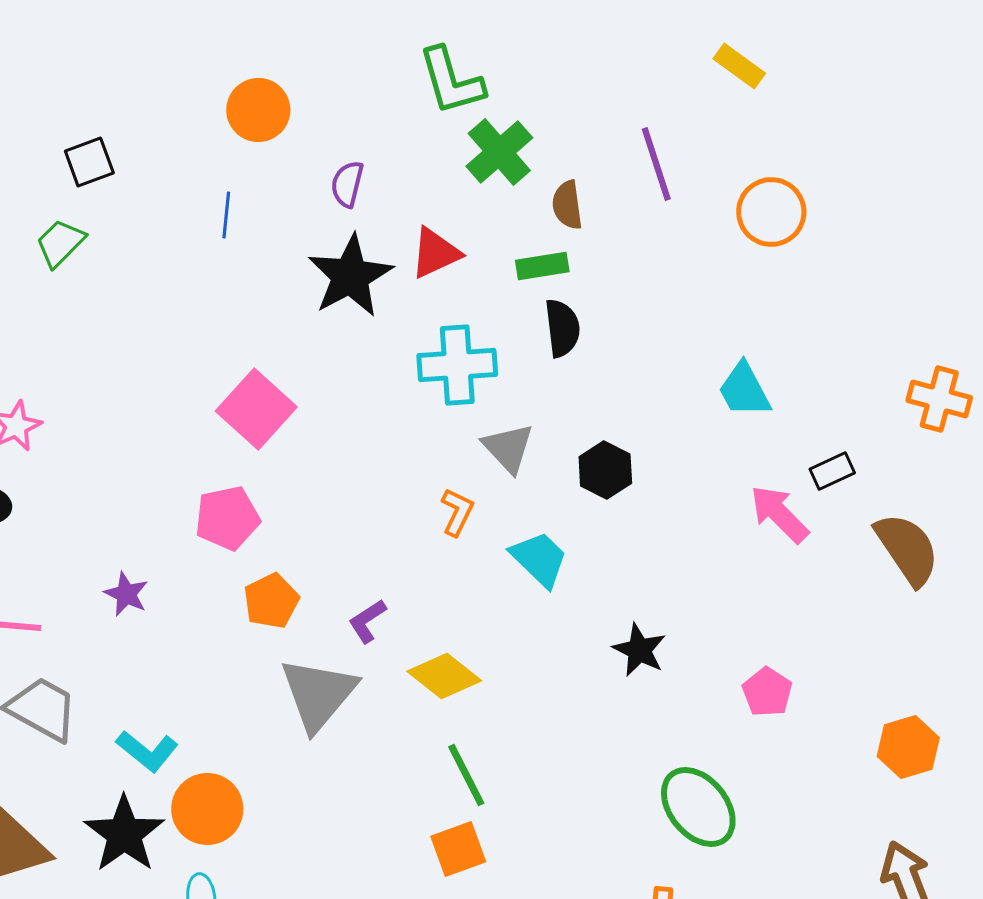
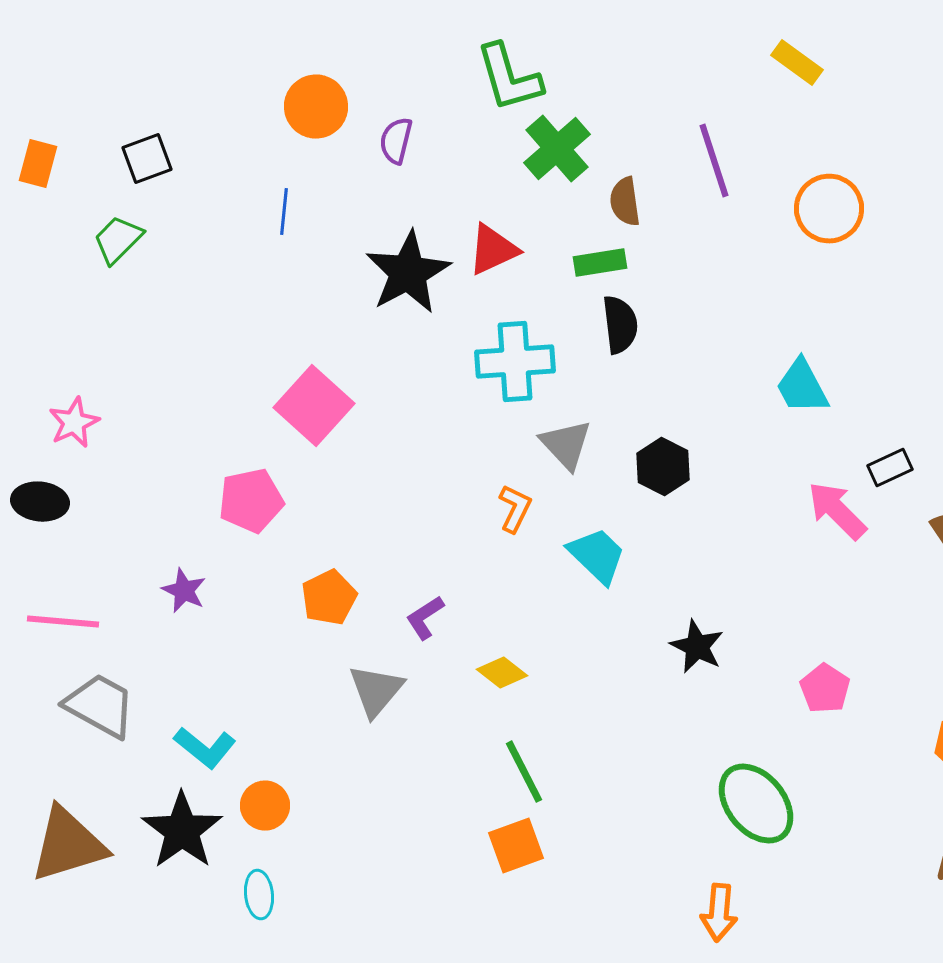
purple semicircle: (347, 184) -> (396, 141), moved
pink pentagon: (227, 518) -> (251, 501), moved
yellow diamond: (444, 676) -> (502, 673), size x0.7
gray triangle: (318, 694) -> (376, 691), size x0.7
orange circle: (207, 809) -> (265, 806), size x0.7

